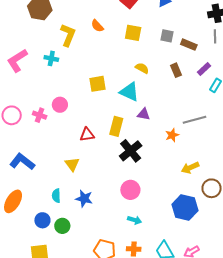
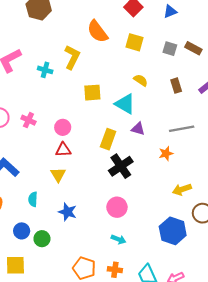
orange semicircle: (97, 26) -> (98, 31), size x1.6
yellow L-shape: (68, 35) -> (72, 57), moved
brown rectangle: (189, 45) -> (193, 48), moved
cyan cross: (51, 58) -> (45, 70), moved
pink circle: (60, 105) -> (63, 127), moved
gray line: (195, 120) -> (182, 129), moved
red triangle: (87, 135) -> (63, 150), moved
cyan semicircle: (56, 196) -> (33, 199), moved

